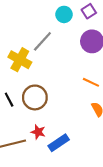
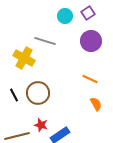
gray line: (42, 41) -> (45, 41), turned 65

